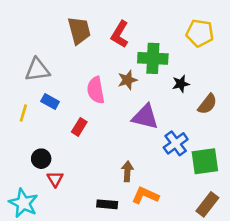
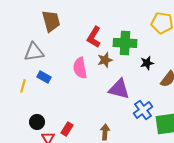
brown trapezoid: (79, 30) -> (51, 21), moved
red L-shape: (120, 34) -> (94, 37), moved
red rectangle: (79, 127) -> (67, 129), moved

